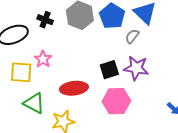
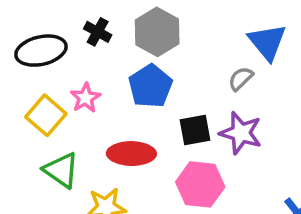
blue pentagon: (112, 16) -> (150, 86), moved
yellow square: (21, 72) -> (46, 115), turned 30

